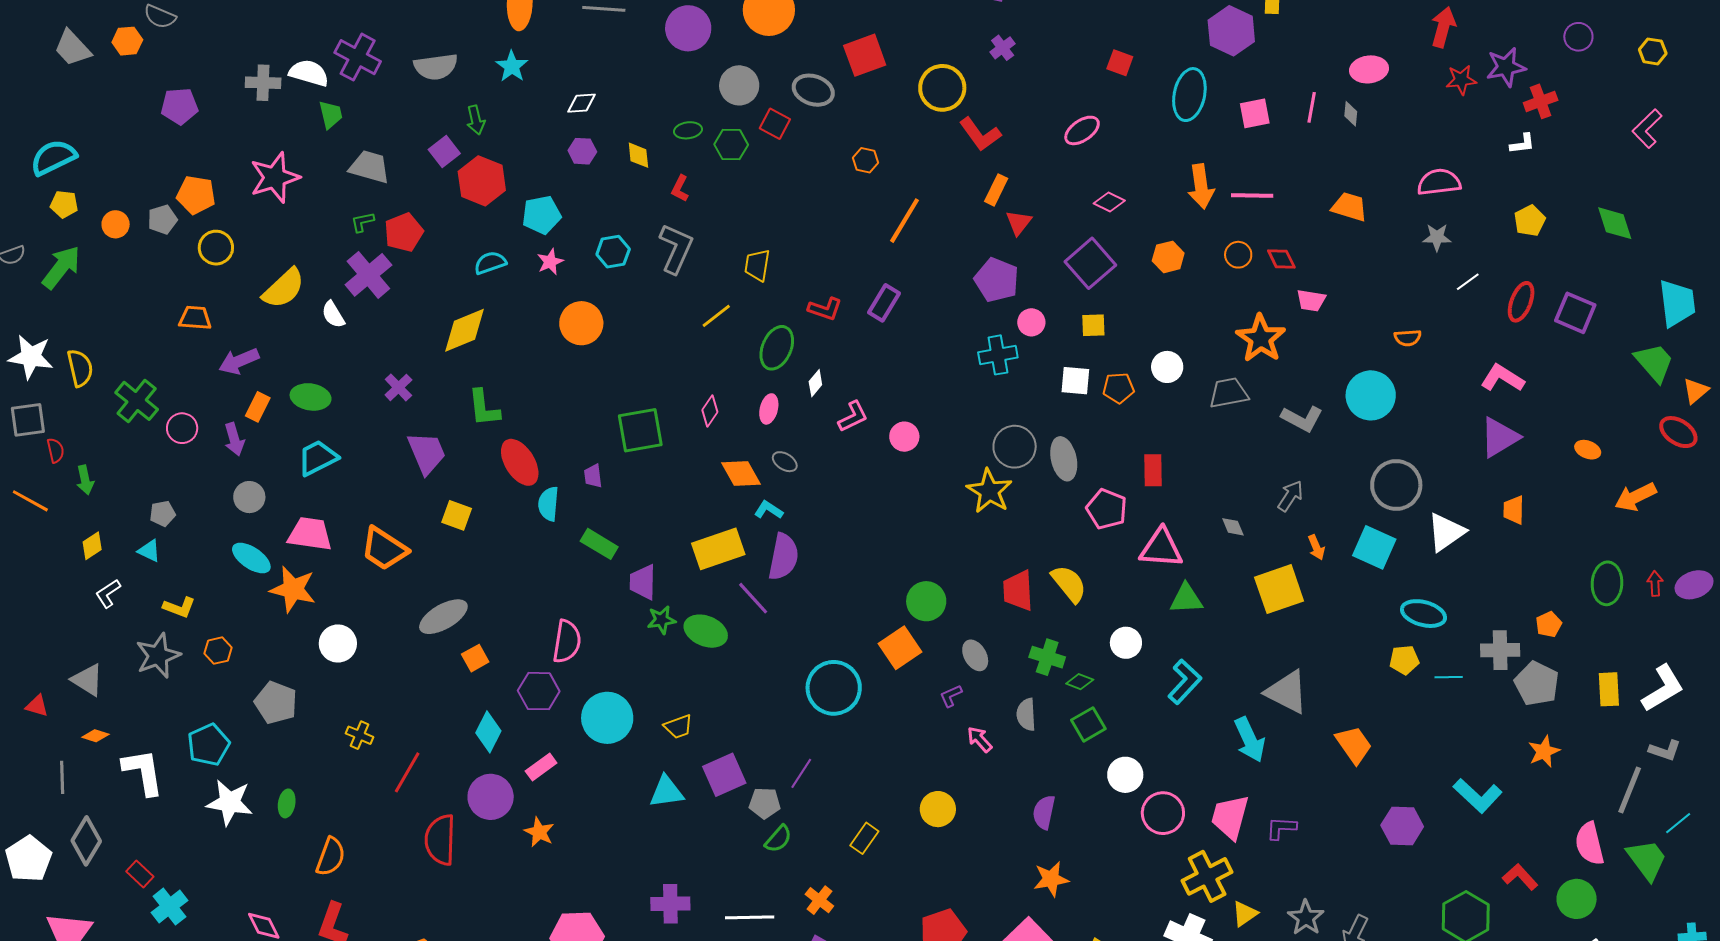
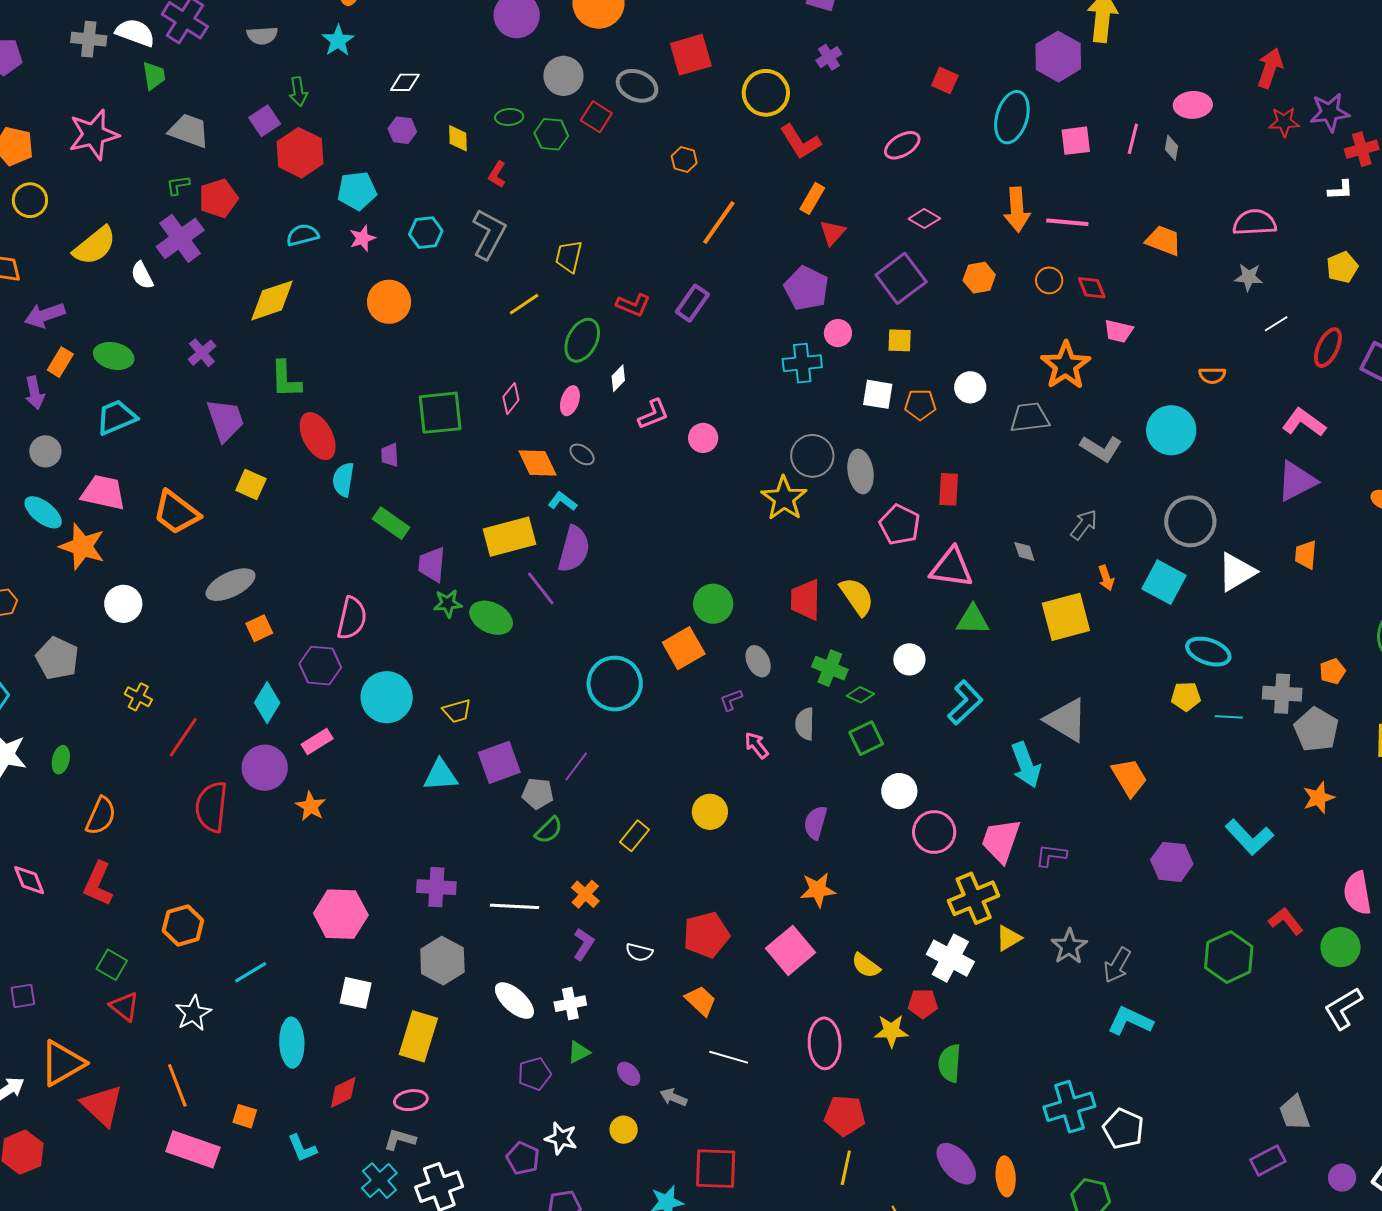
gray semicircle: (436, 67) -> (262, 35), size x0.7

